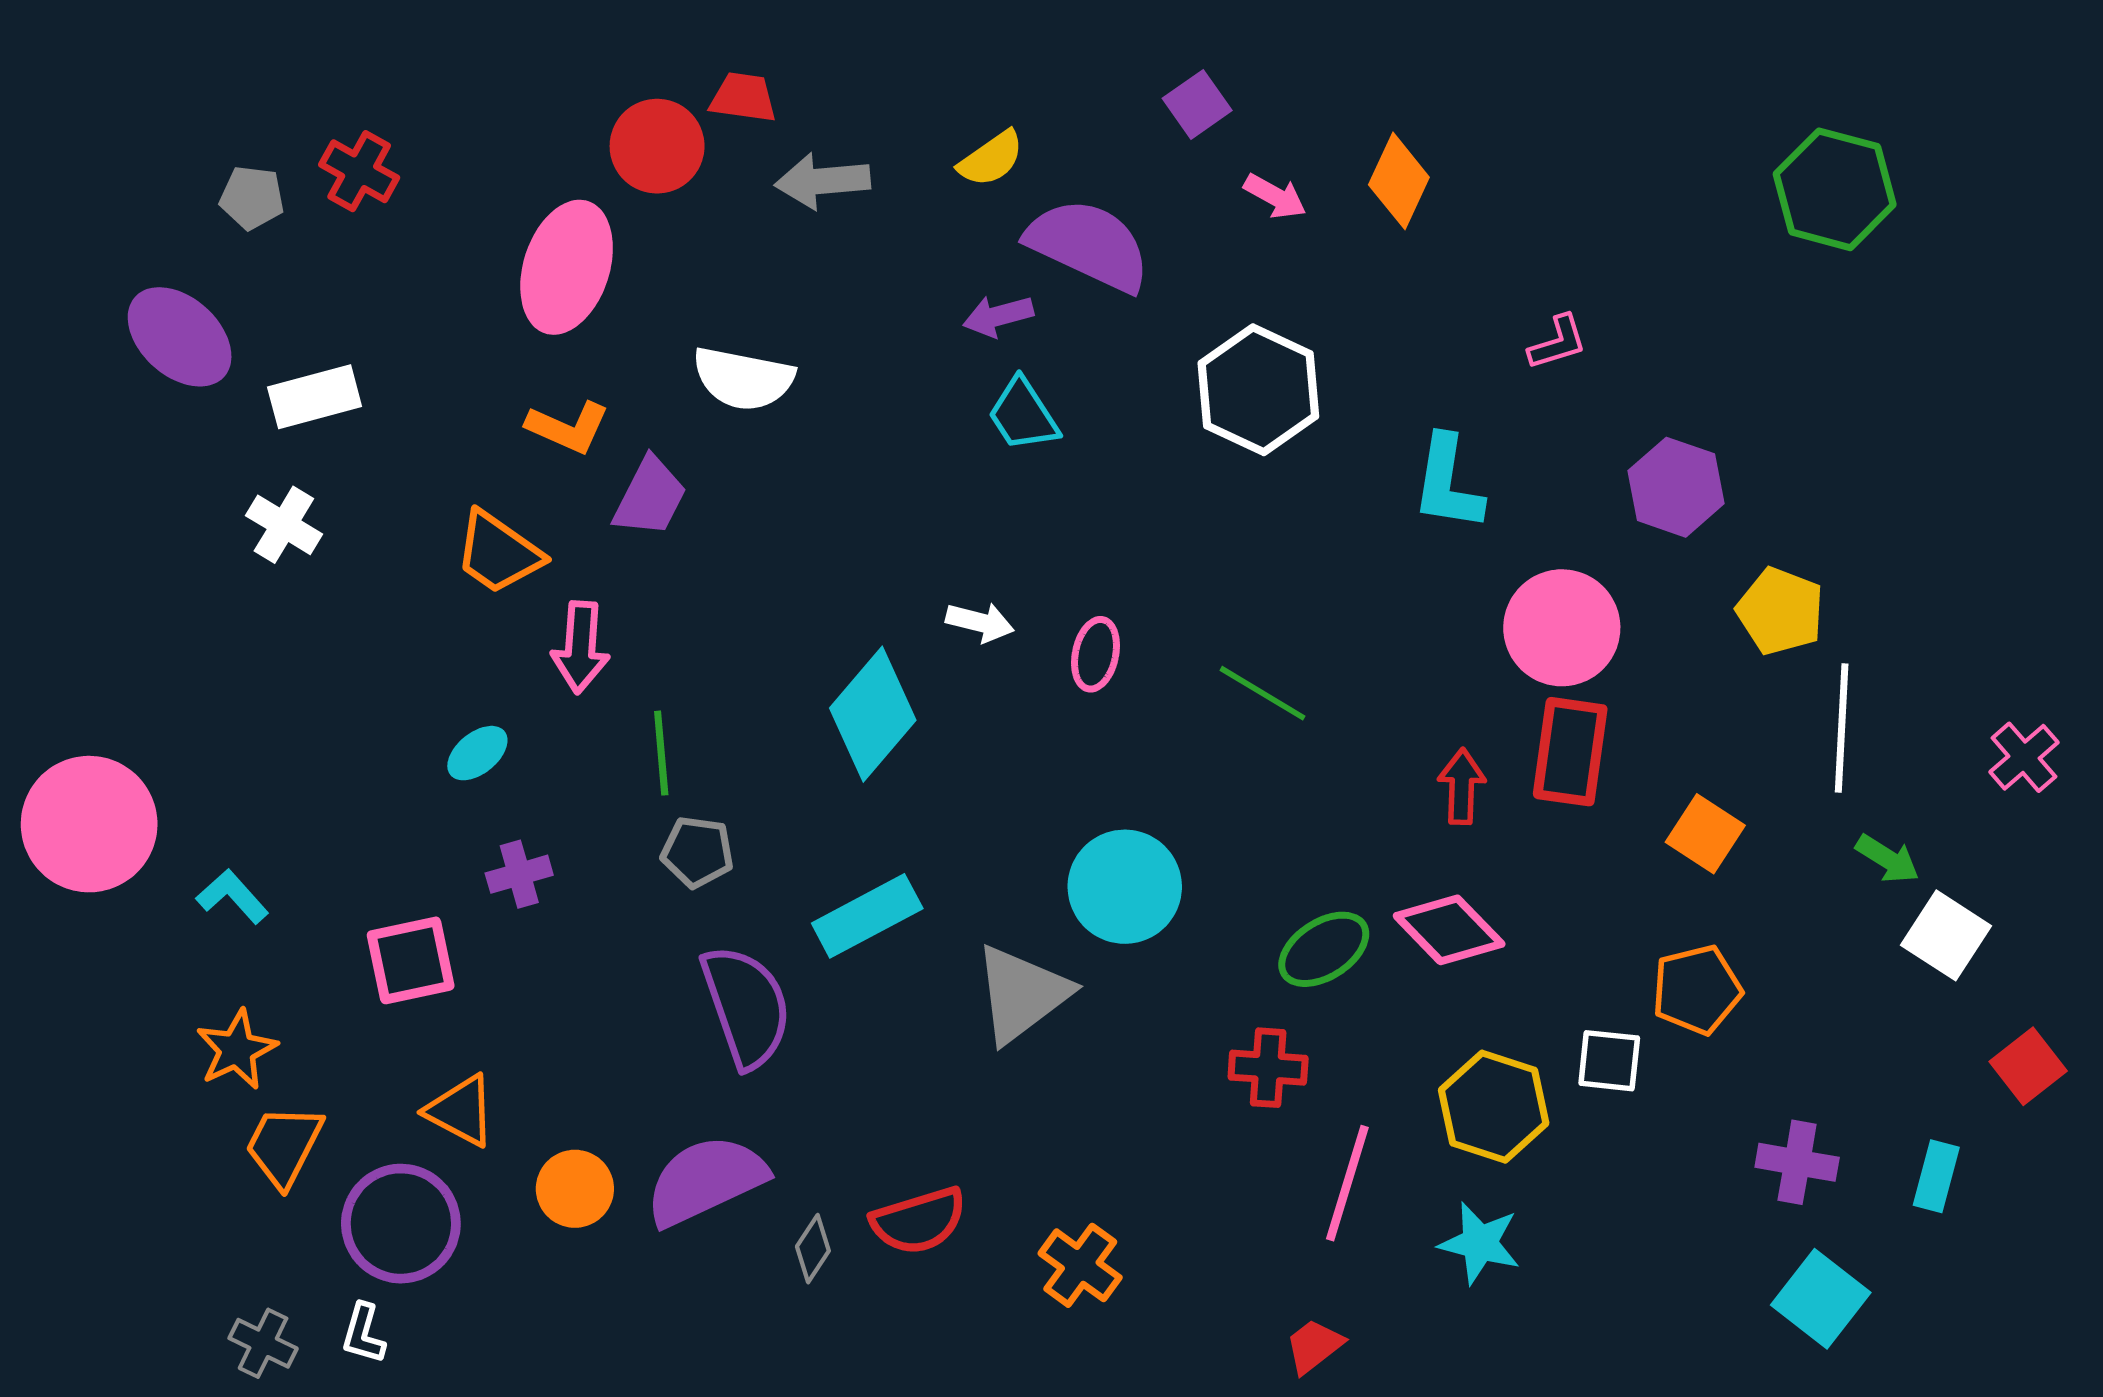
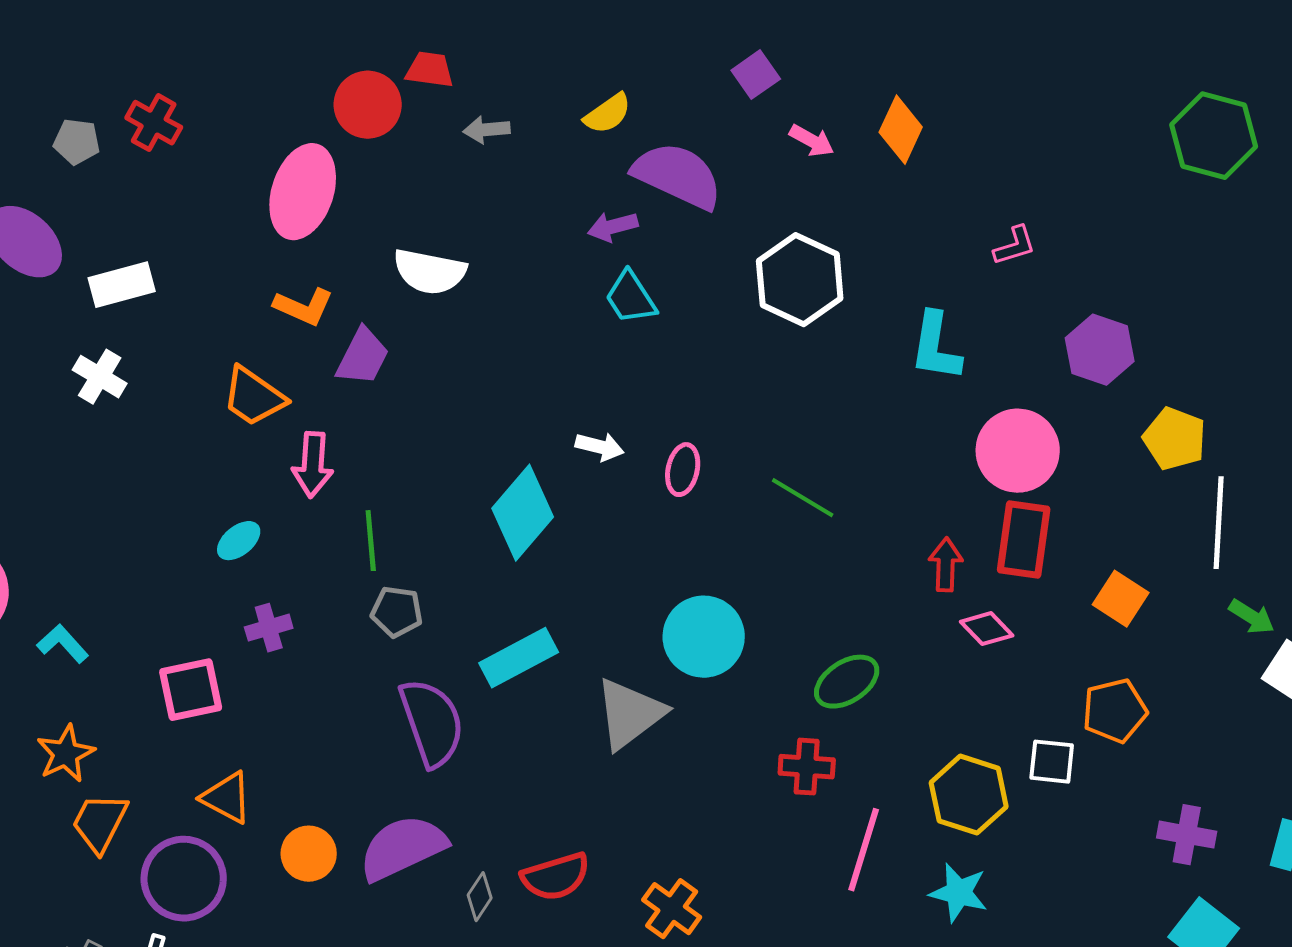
gray arrow: (823, 181) -> (487, 130), size x0.7
pink diamond: (1449, 930) -> (987, 629), moved, size x0.7

